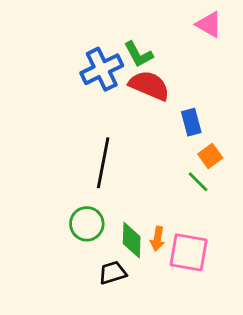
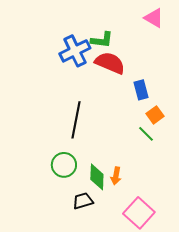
green L-shape: (138, 54) -> (102, 40), turned -55
pink square: (189, 252) -> (139, 213), moved, turned 32

